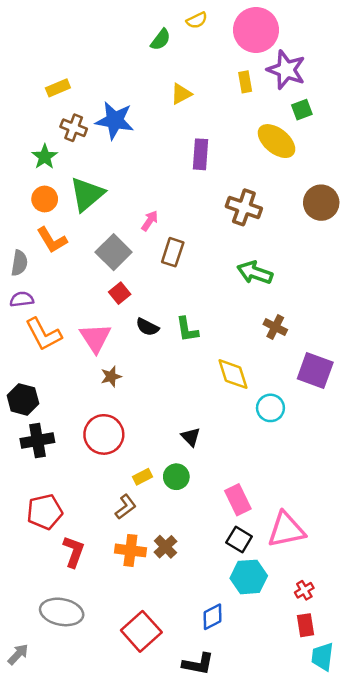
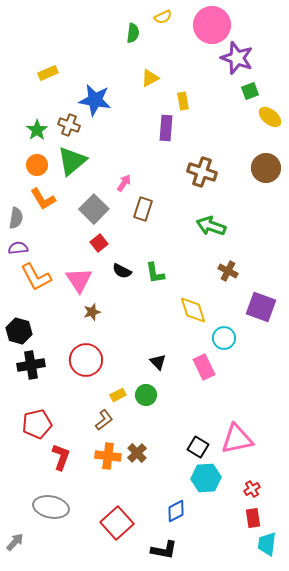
green semicircle: (161, 40) -> (133, 33), turned -30
yellow rectangle: (245, 82) -> (183, 101), moved
brown cross: (74, 128) -> (69, 125), moved
yellow ellipse: (277, 141) -> (270, 117), moved, size x0.7
pink rectangle: (238, 500) -> (204, 367), moved

